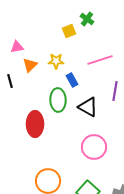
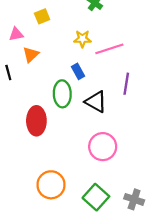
yellow square: (69, 31) -> (42, 16), moved
yellow star: (56, 61) -> (82, 39), moved

